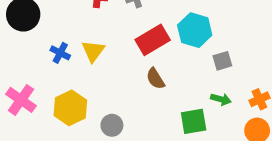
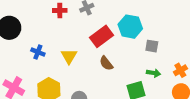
yellow triangle: (93, 51) -> (69, 56), moved
gray square: (222, 61) -> (152, 46), turned 32

